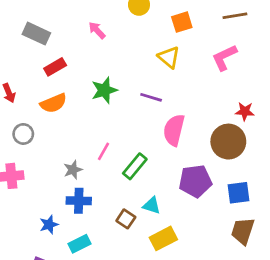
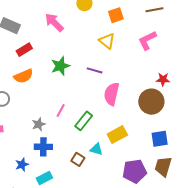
pink arrow: (97, 30) -> (54, 22), size x1.5
purple pentagon: (195, 181) -> (135, 171), moved
yellow rectangle: (163, 238) -> (117, 135), moved

